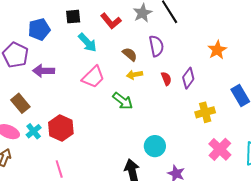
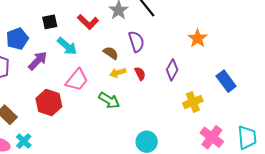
purple arrow: (44, 71) -> (38, 61), moved, turned 140
red semicircle: (166, 79) -> (140, 74), moved
red hexagon: (61, 128) -> (49, 103), moved

